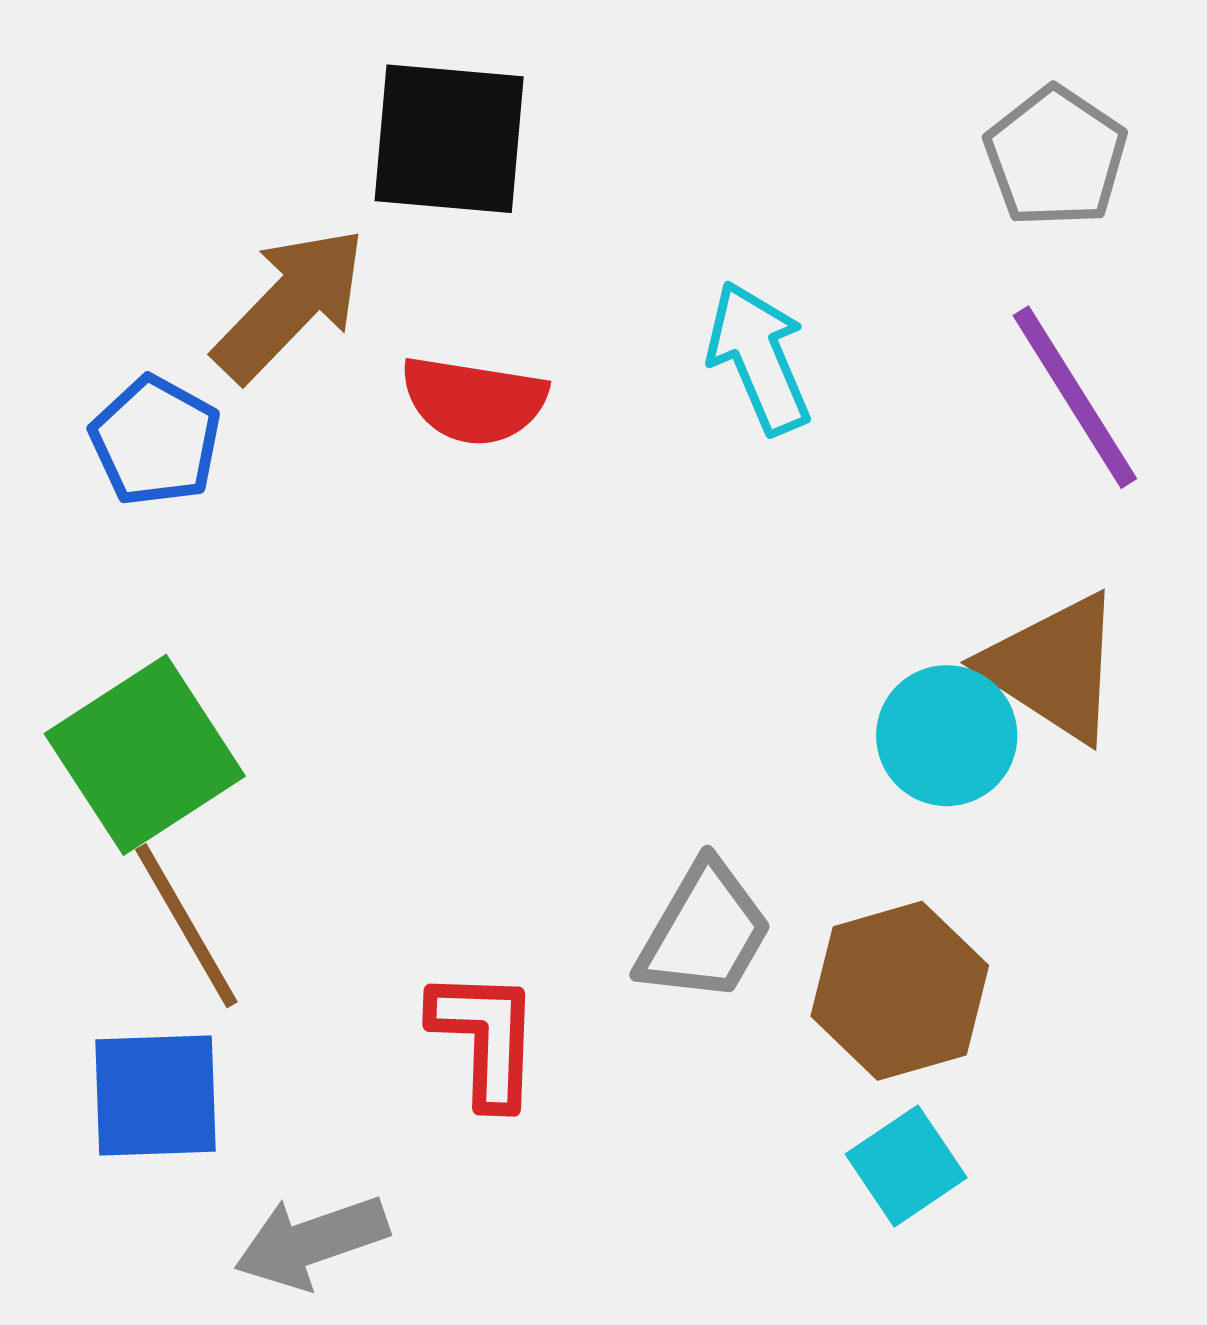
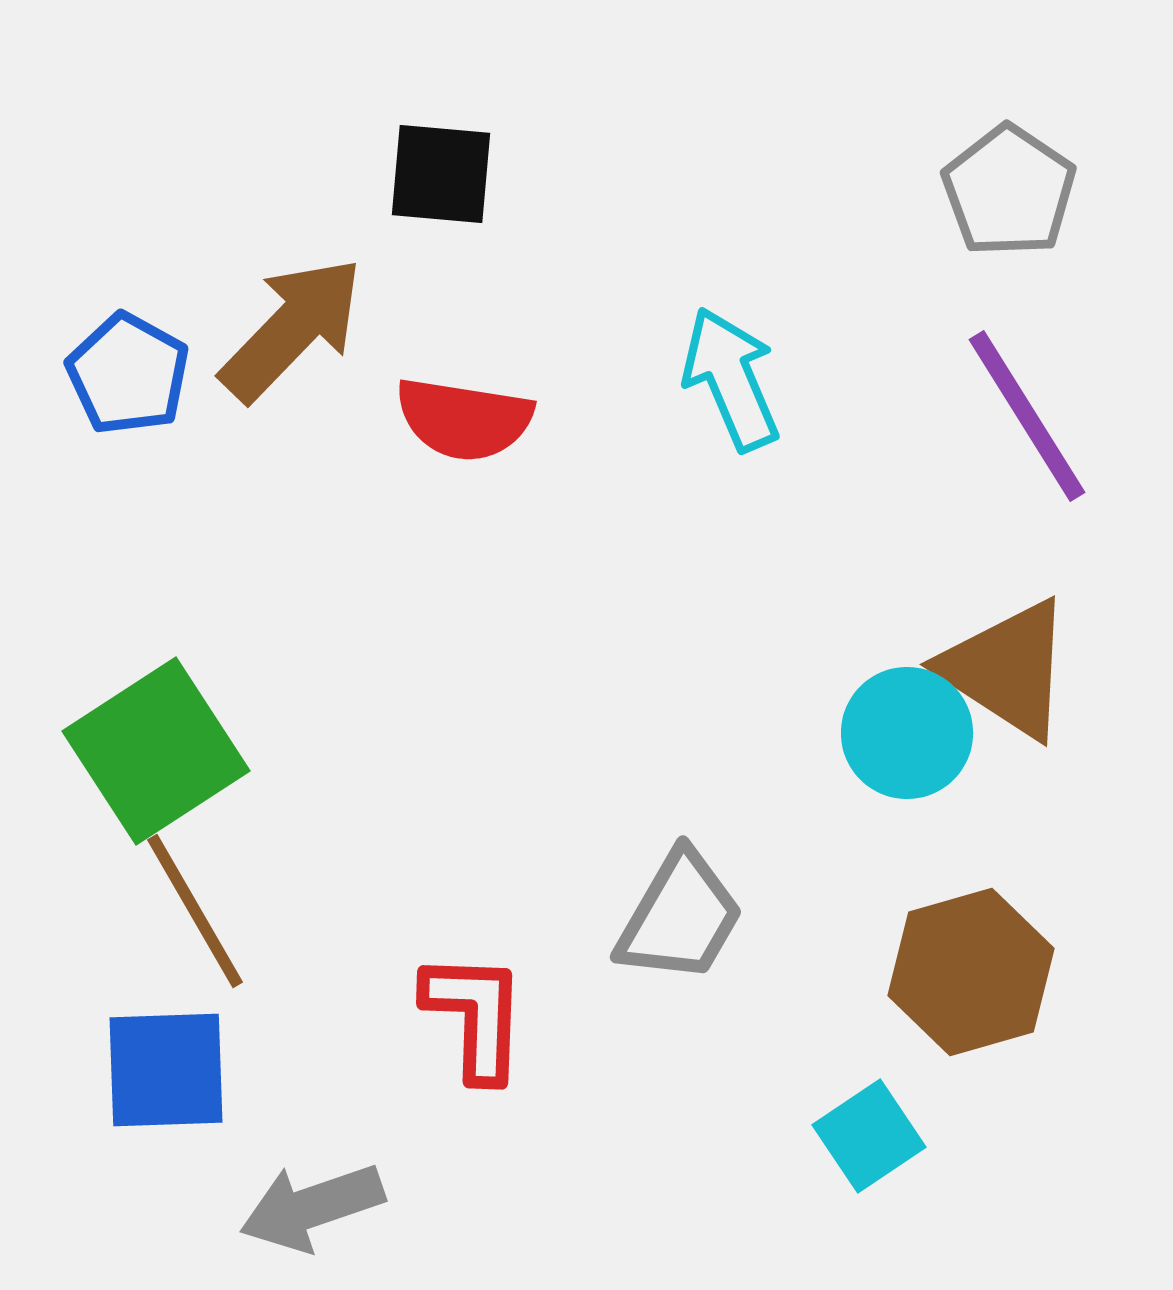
black square: (449, 139) -> (441, 174), size x0.7
blue pentagon: (155, 441) -> (128, 374), moved
brown hexagon: (900, 991) -> (971, 972), moved

